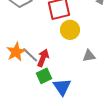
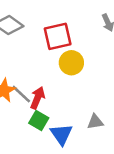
gray triangle: (89, 56) -> (95, 122), moved
green square: (44, 76) -> (39, 120), turned -35

